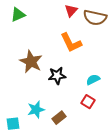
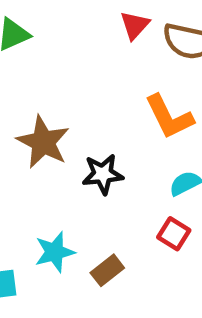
orange L-shape: (71, 43) -> (169, 117), moved

